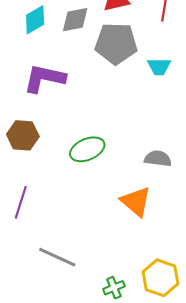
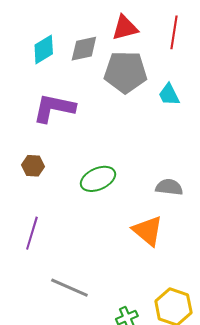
cyan trapezoid: (159, 66) -> (169, 95), turned 65
brown hexagon: (23, 135) -> (33, 166), size x0.7

